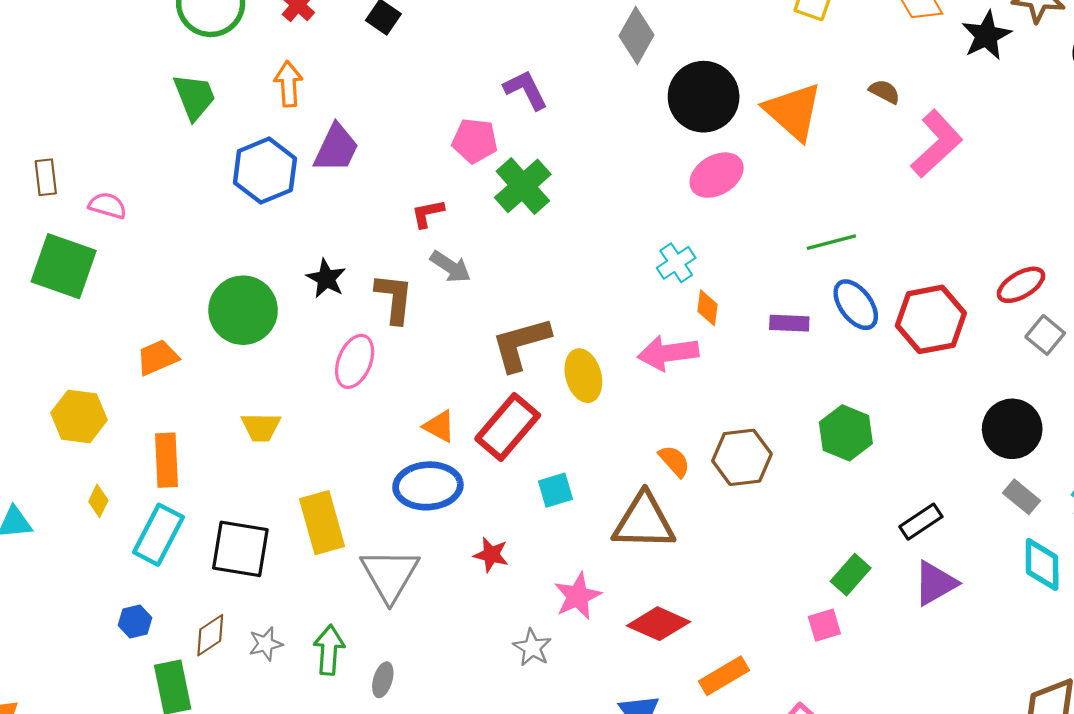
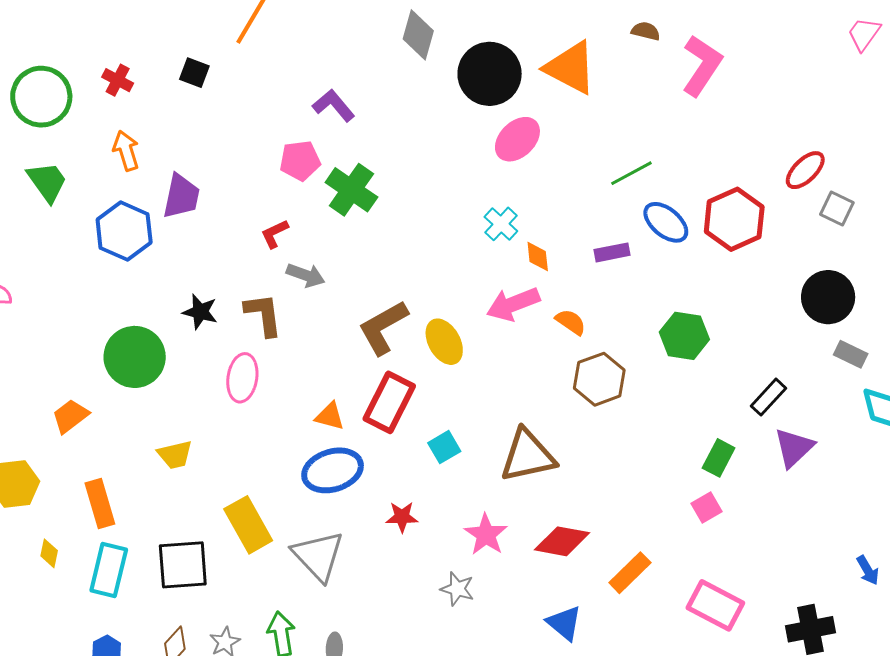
orange semicircle: (674, 461) -> (571, 322), moved

